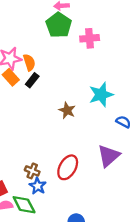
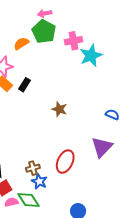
orange semicircle: (29, 62) -> (21, 43), moved, turned -98
cyan star: (101, 95) -> (91, 56), moved
brown cross: (32, 171) -> (33, 168), turned -32

